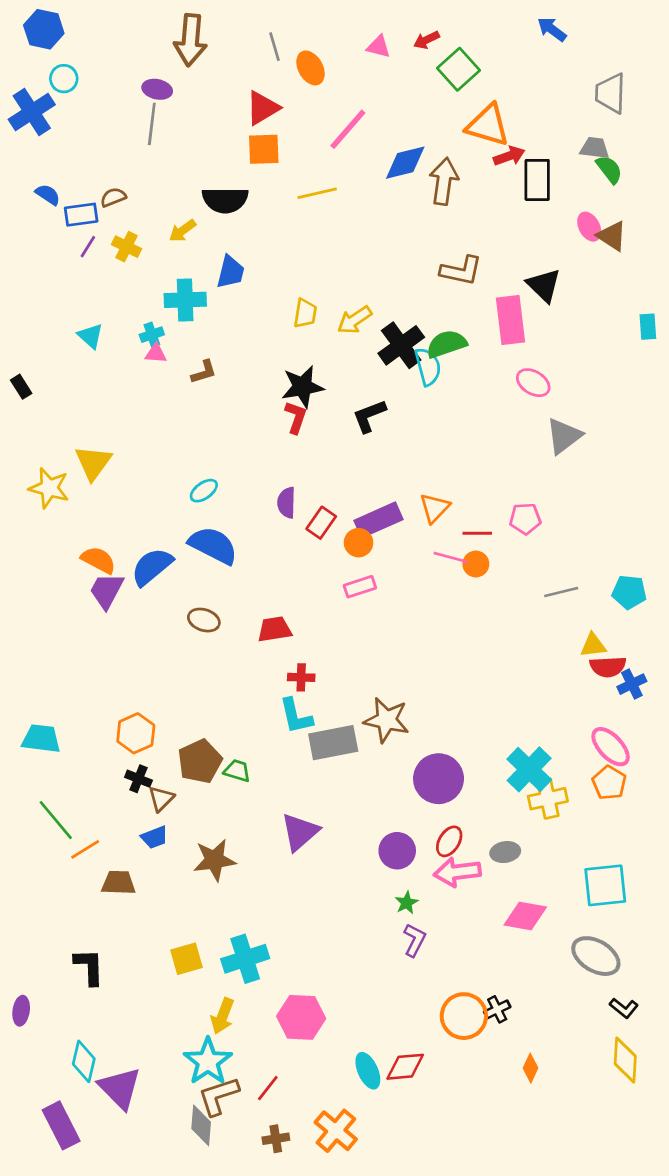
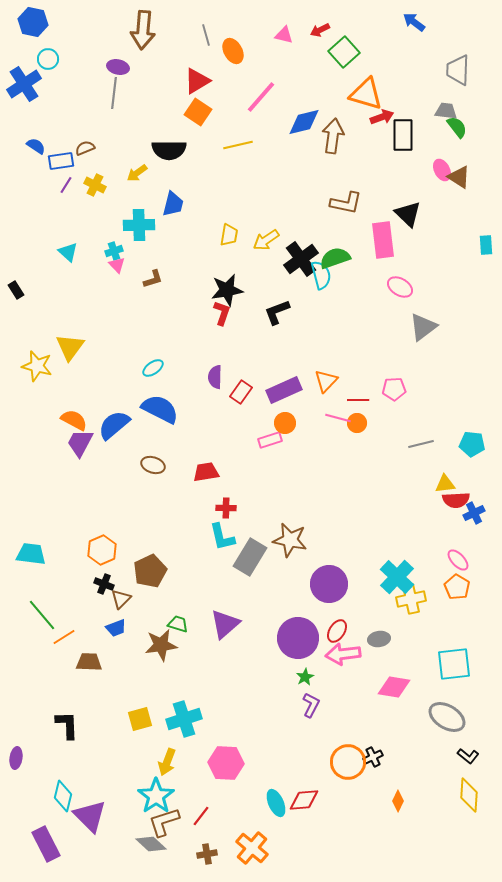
orange square: (264, 149) -> (198, 112), turned 36
pink triangle: (156, 353) -> (117, 265), turned 42
orange circle: (359, 543) -> (285, 423), moved
gray rectangle: (333, 743) -> (250, 557), turned -48
pink ellipse: (611, 747) -> (458, 560), size x0.7
green trapezoid: (237, 771) -> (178, 624), moved
purple circle: (397, 851) -> (298, 638), size x1.5
gray diamond: (201, 1125) -> (151, 844), turned -52

